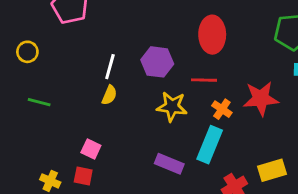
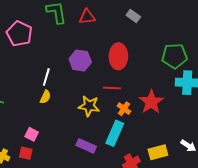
purple hexagon: (157, 62) -> (80, 61), moved
red star: (261, 99) -> (151, 102), turned -30

